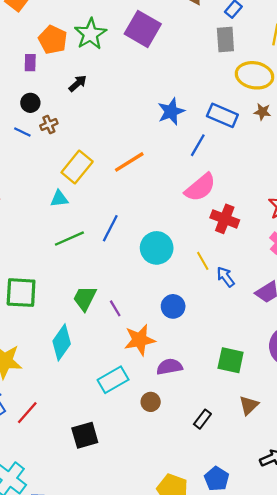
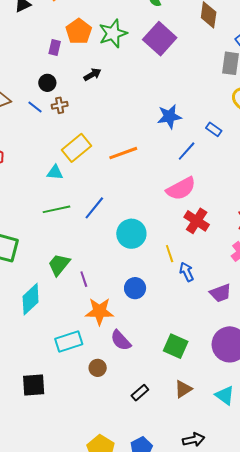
blue rectangle: (222, 115) -> (214, 129), size x0.6
purple semicircle: (169, 367) -> (121, 340), turned -135

